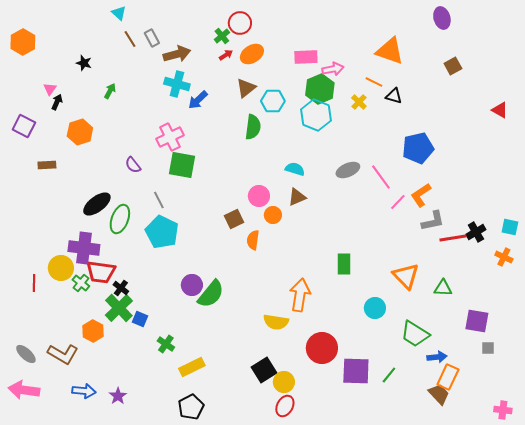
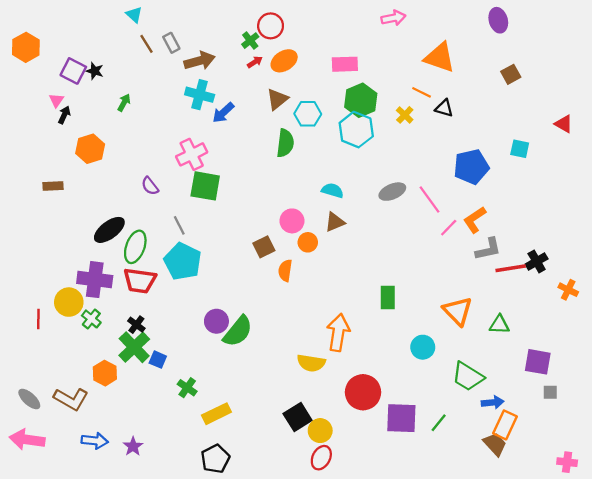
pink arrow: (333, 69) -> (393, 18), moved
purple square: (24, 126) -> (73, 71), moved
cyan square: (510, 227) -> (520, 149), moved
red trapezoid: (101, 272) -> (140, 281), moved

